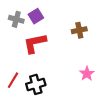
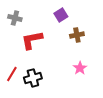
purple square: (36, 16) -> (61, 15), moved
brown cross: (79, 30) -> (77, 35), moved

